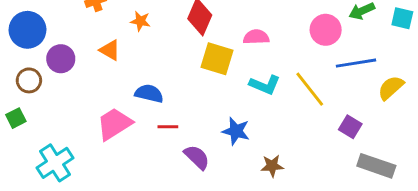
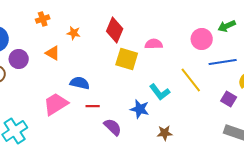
cyan L-shape: (265, 85) -> (160, 92), moved, turned 30
purple square: (350, 127) -> (229, 99), moved

